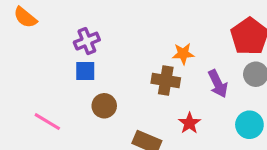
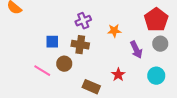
purple cross: (87, 41) -> (83, 21), moved
brown cross: (166, 81) -> (80, 45), moved
pink line: (47, 122) -> (42, 71), moved

